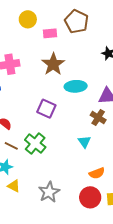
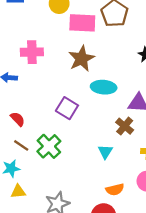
pink rectangle: (50, 33) -> (82, 23), size x1.6
yellow triangle: (14, 186) -> (18, 191), turned -40

